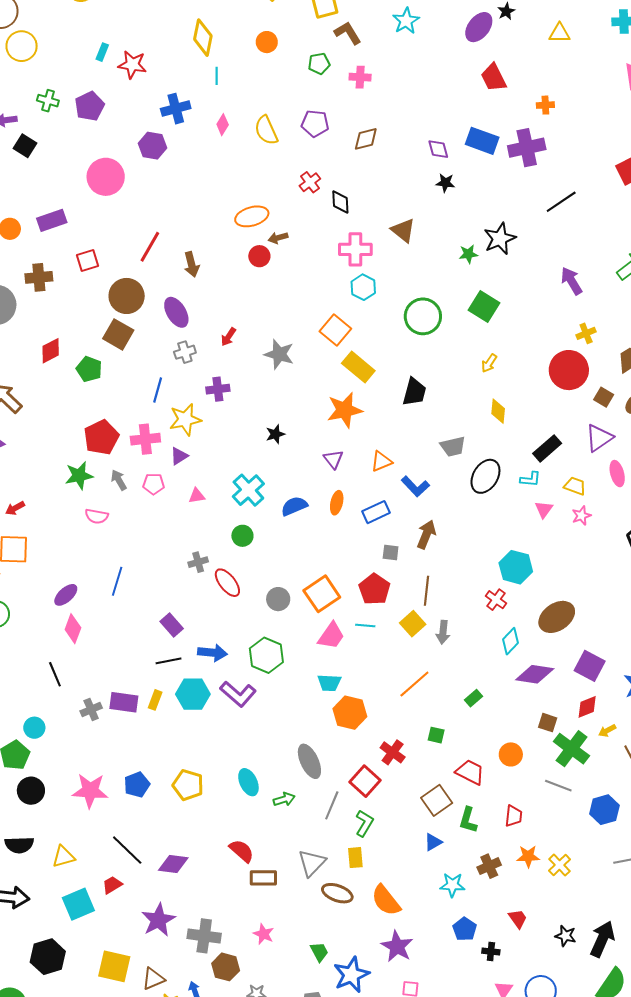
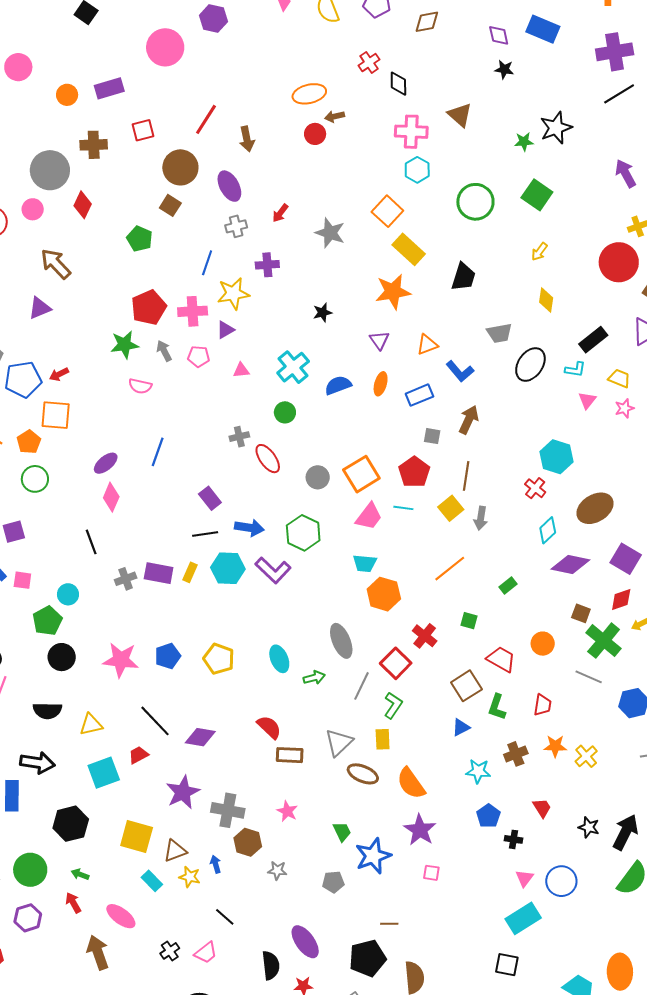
purple cross: (527, 148) -> (615, 52), moved
brown square: (118, 334) -> (170, 205), size x0.7
red diamond: (51, 351) -> (83, 205), moved, turned -40

